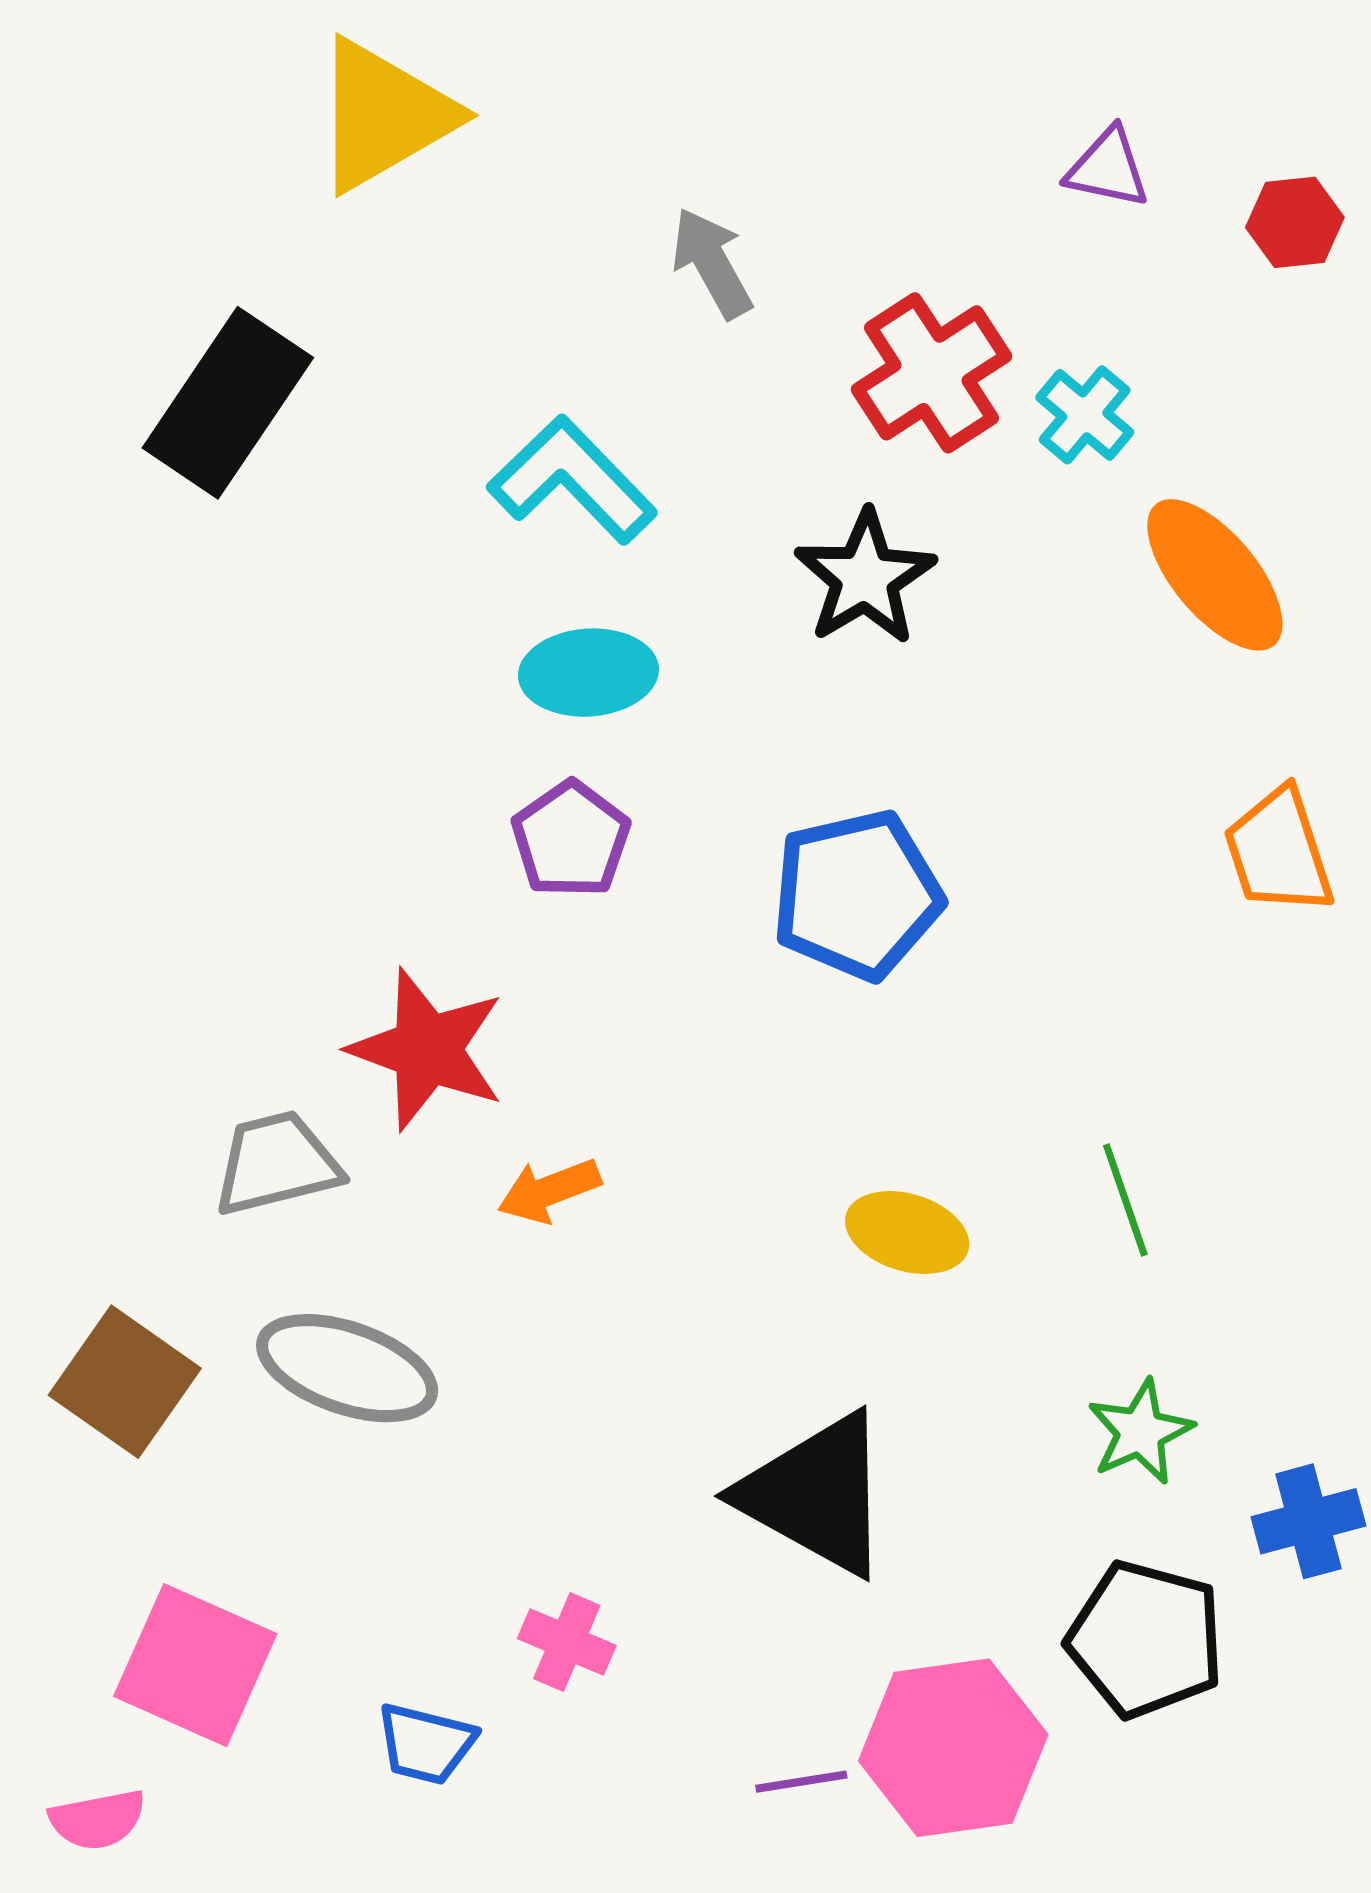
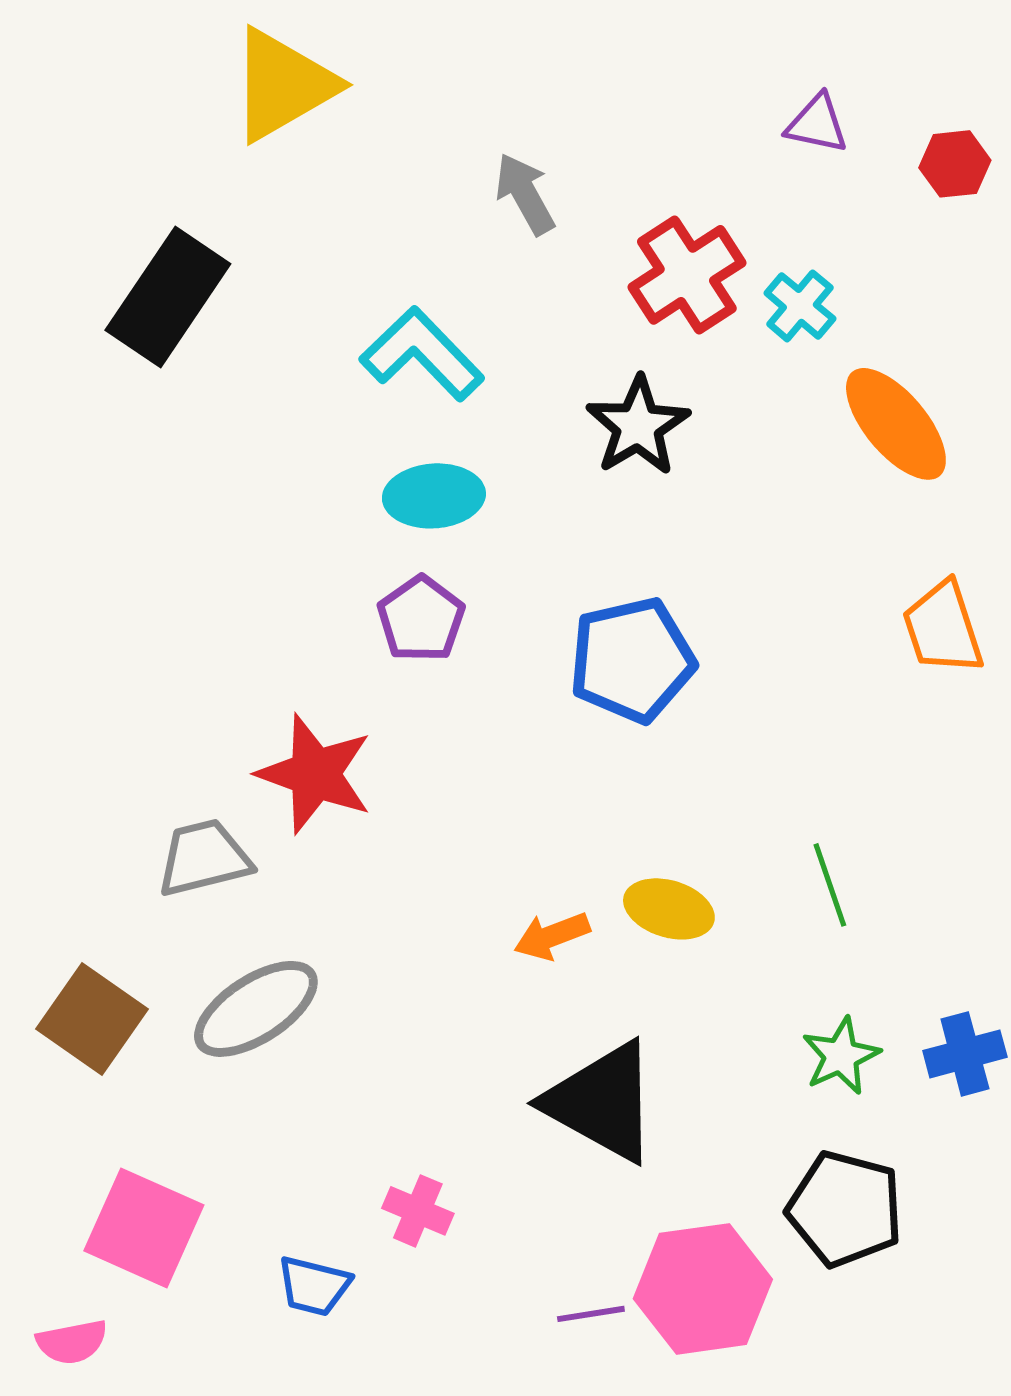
orange arrow: (549, 1190) -> (552, 936), moved
gray ellipse: (347, 1368) -> (256, 1009), turned -52
blue cross: (1308, 1521) -> (965, 1054), moved

